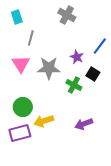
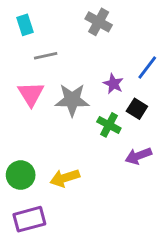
gray line: (31, 38) -> (46, 56), turned 63
green circle: (23, 107) -> (21, 175), moved
purple arrow: (84, 124) -> (138, 156), moved
purple rectangle: (20, 133) -> (29, 219), moved

